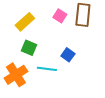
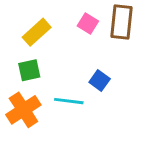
green square: (29, 48) -> (29, 70), moved, turned -35

